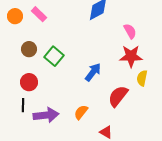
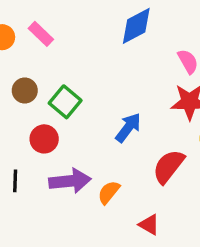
red circle: (29, 82) -> (44, 139), moved
purple arrow: (46, 115) -> (70, 181), moved

